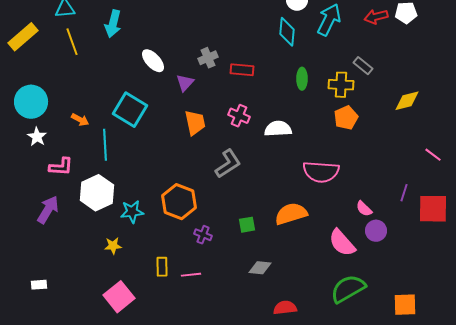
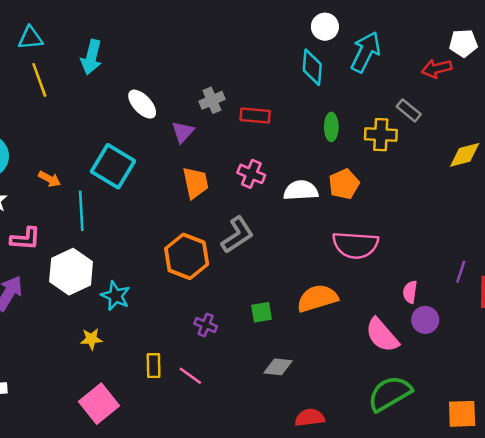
red arrow: (376, 17) -> (437, 69), moved
orange pentagon: (346, 118) -> (344, 184), moved
orange hexagon: (179, 202) -> (187, 256), moved
pink semicircle: (364, 209) -> (410, 292), turned 54
cyan star: (132, 212) -> (115, 296), turned 30
pink line: (191, 275) -> (190, 376), turned 42

